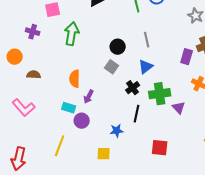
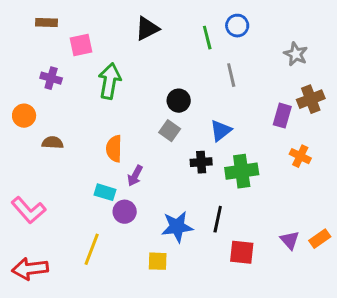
gray line: (147, 40) -> (231, 75), moved
black cross: (133, 88) -> (201, 162), turned 32
pink L-shape: (24, 108) -> (29, 210), moved
purple triangle: (179, 108) -> (290, 240), moved
black line: (137, 114) -> (218, 219), moved
blue star: (117, 131) -> (177, 227), size x1.5
red arrow: (19, 159) -> (30, 269), turned 70

